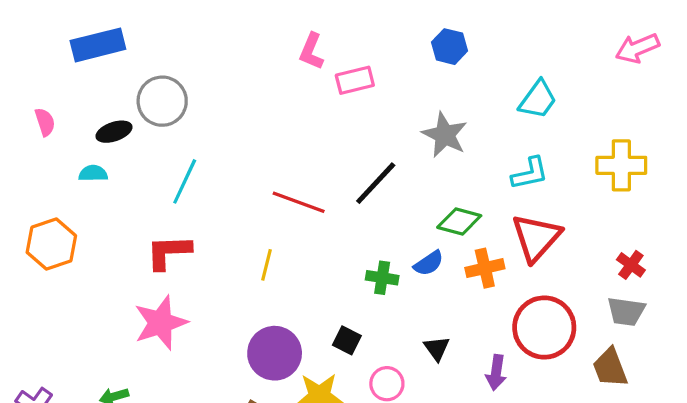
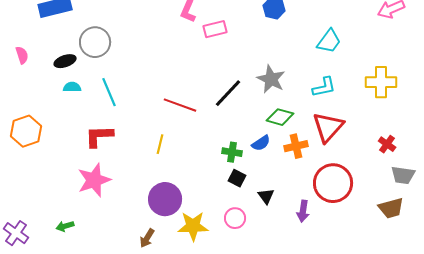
gray star: (445, 135) -> (271, 79), moved
cyan semicircle: (93, 173) -> (72, 87), moved
cyan line: (185, 181) -> (109, 92), turned -48
gray trapezoid: (626, 311) -> (403, 175), moved
black square: (347, 340) -> (237, 178), moved
brown trapezoid: (610, 368) -> (391, 208), moved, turned -84

